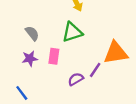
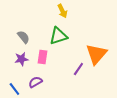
orange triangle: (116, 53) -> (96, 54), turned -40
purple semicircle: (76, 79) -> (35, 82), moved

